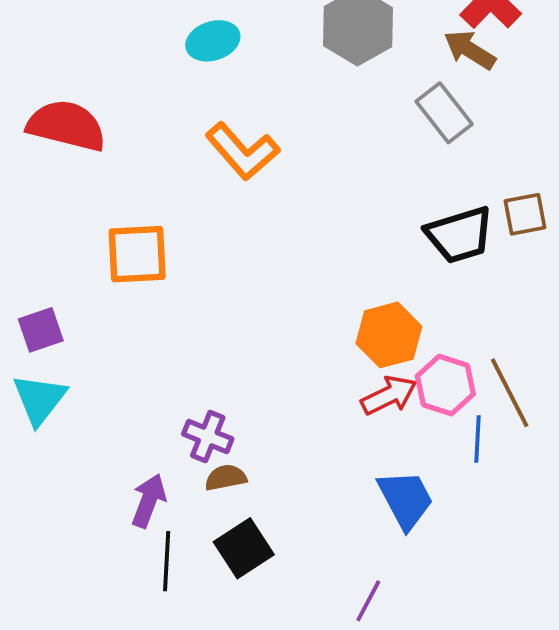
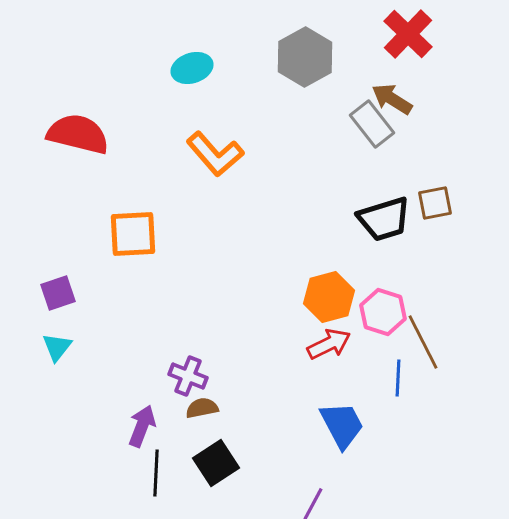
brown arrow: (470, 50) -> (392, 99), moved
pink hexagon: (445, 385) -> (383, 312), moved
cyan triangle: (39, 399) -> (57, 347), size x0.7

